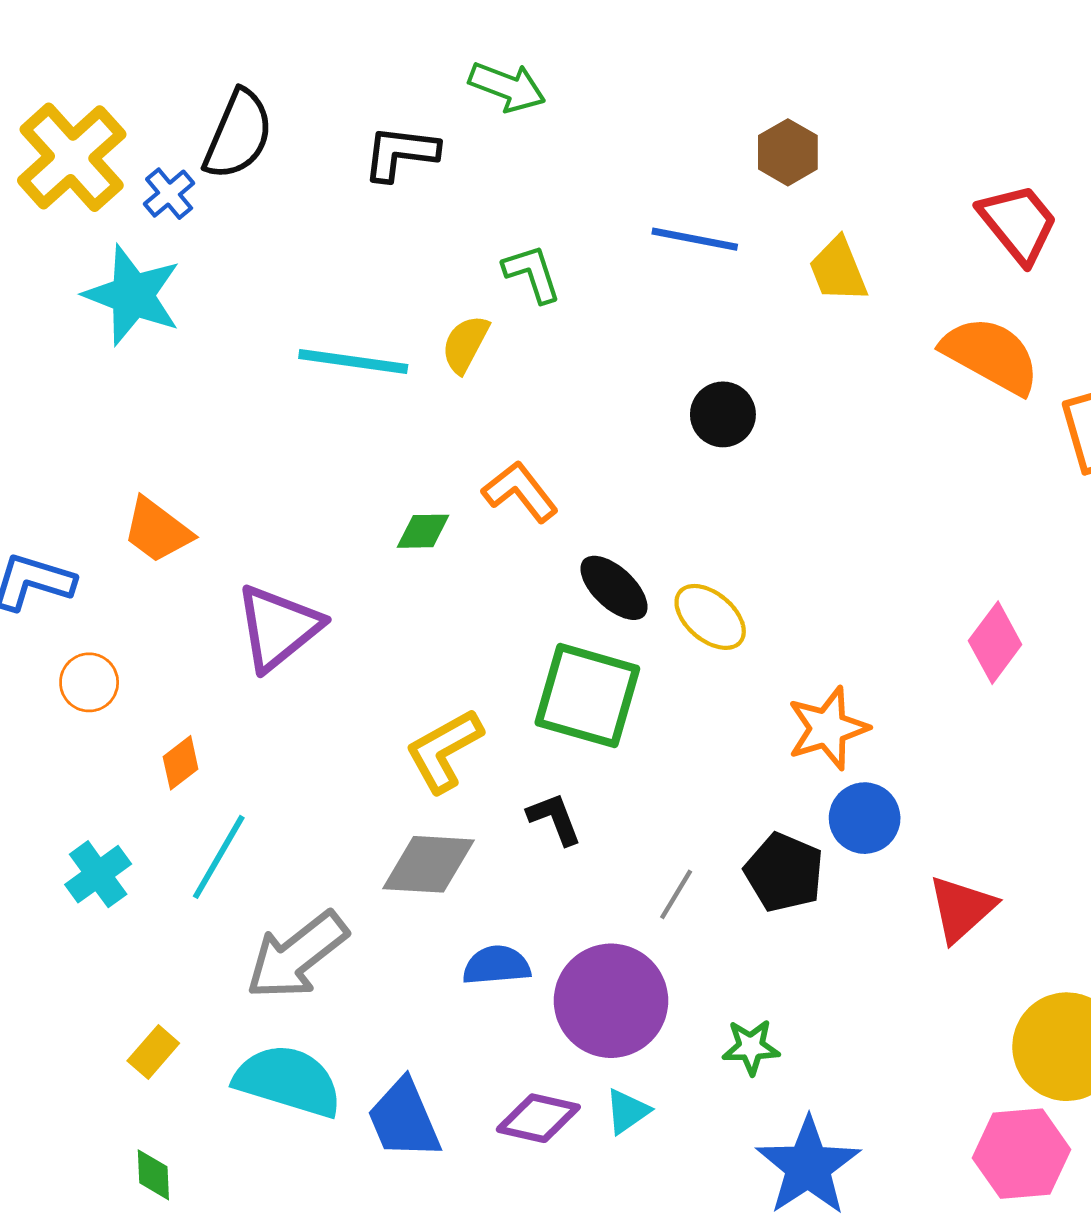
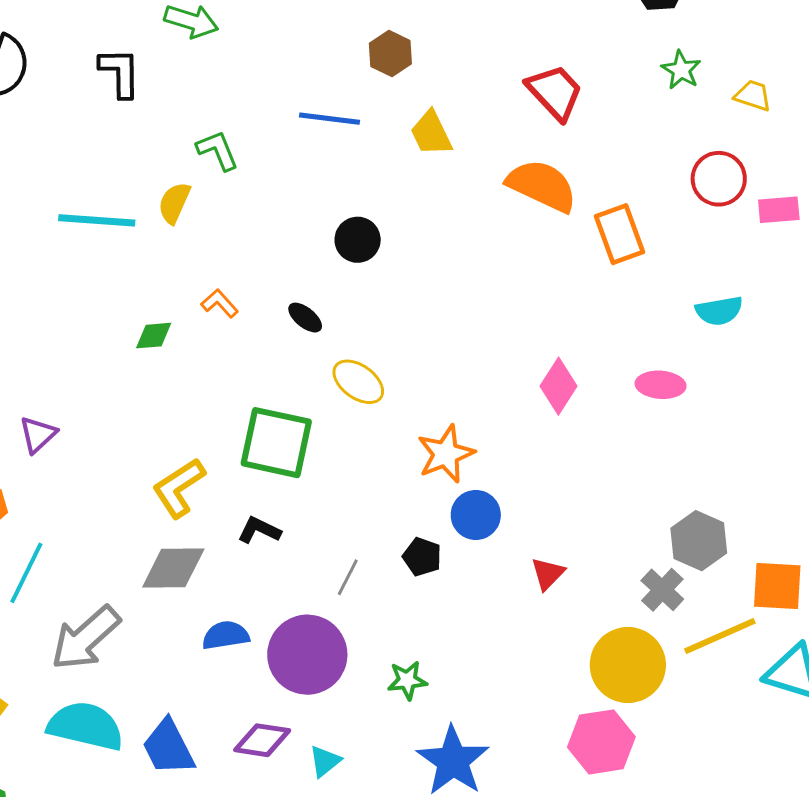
black L-shape: (401, 153) -> (120, 73), turned 86
orange L-shape: (520, 492) -> (220, 303), size x0.7
black ellipse: (614, 588) -> (305, 318), moved, size x0.7
purple triangle: (278, 628) -> (38, 434), moved, size x0.6
black L-shape: (554, 819) -> (259, 530), turned -39
black pentagon: (784, 872) -> (422, 557), size x0.7
red triangle: (961, 909) -> (548, 574), size x0.7
cyan triangle: (627, 1111) -> (325, 761), moved

